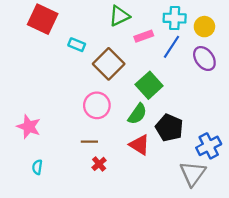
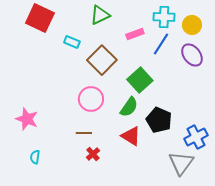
green triangle: (119, 16) -> (100, 15), moved

